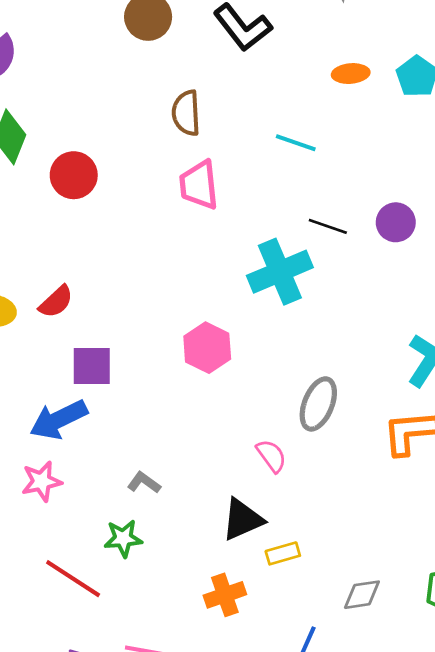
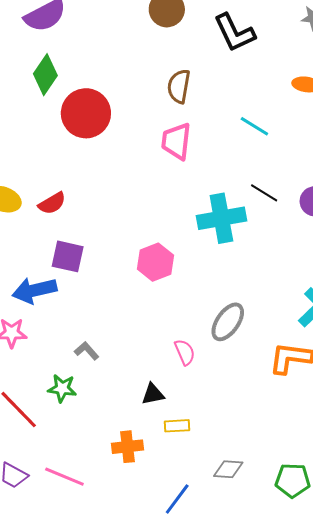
red circle: (74, 175) -> (86, 113), size x1.4
black triangle: (243, 519) -> (153, 394), size x0.7

